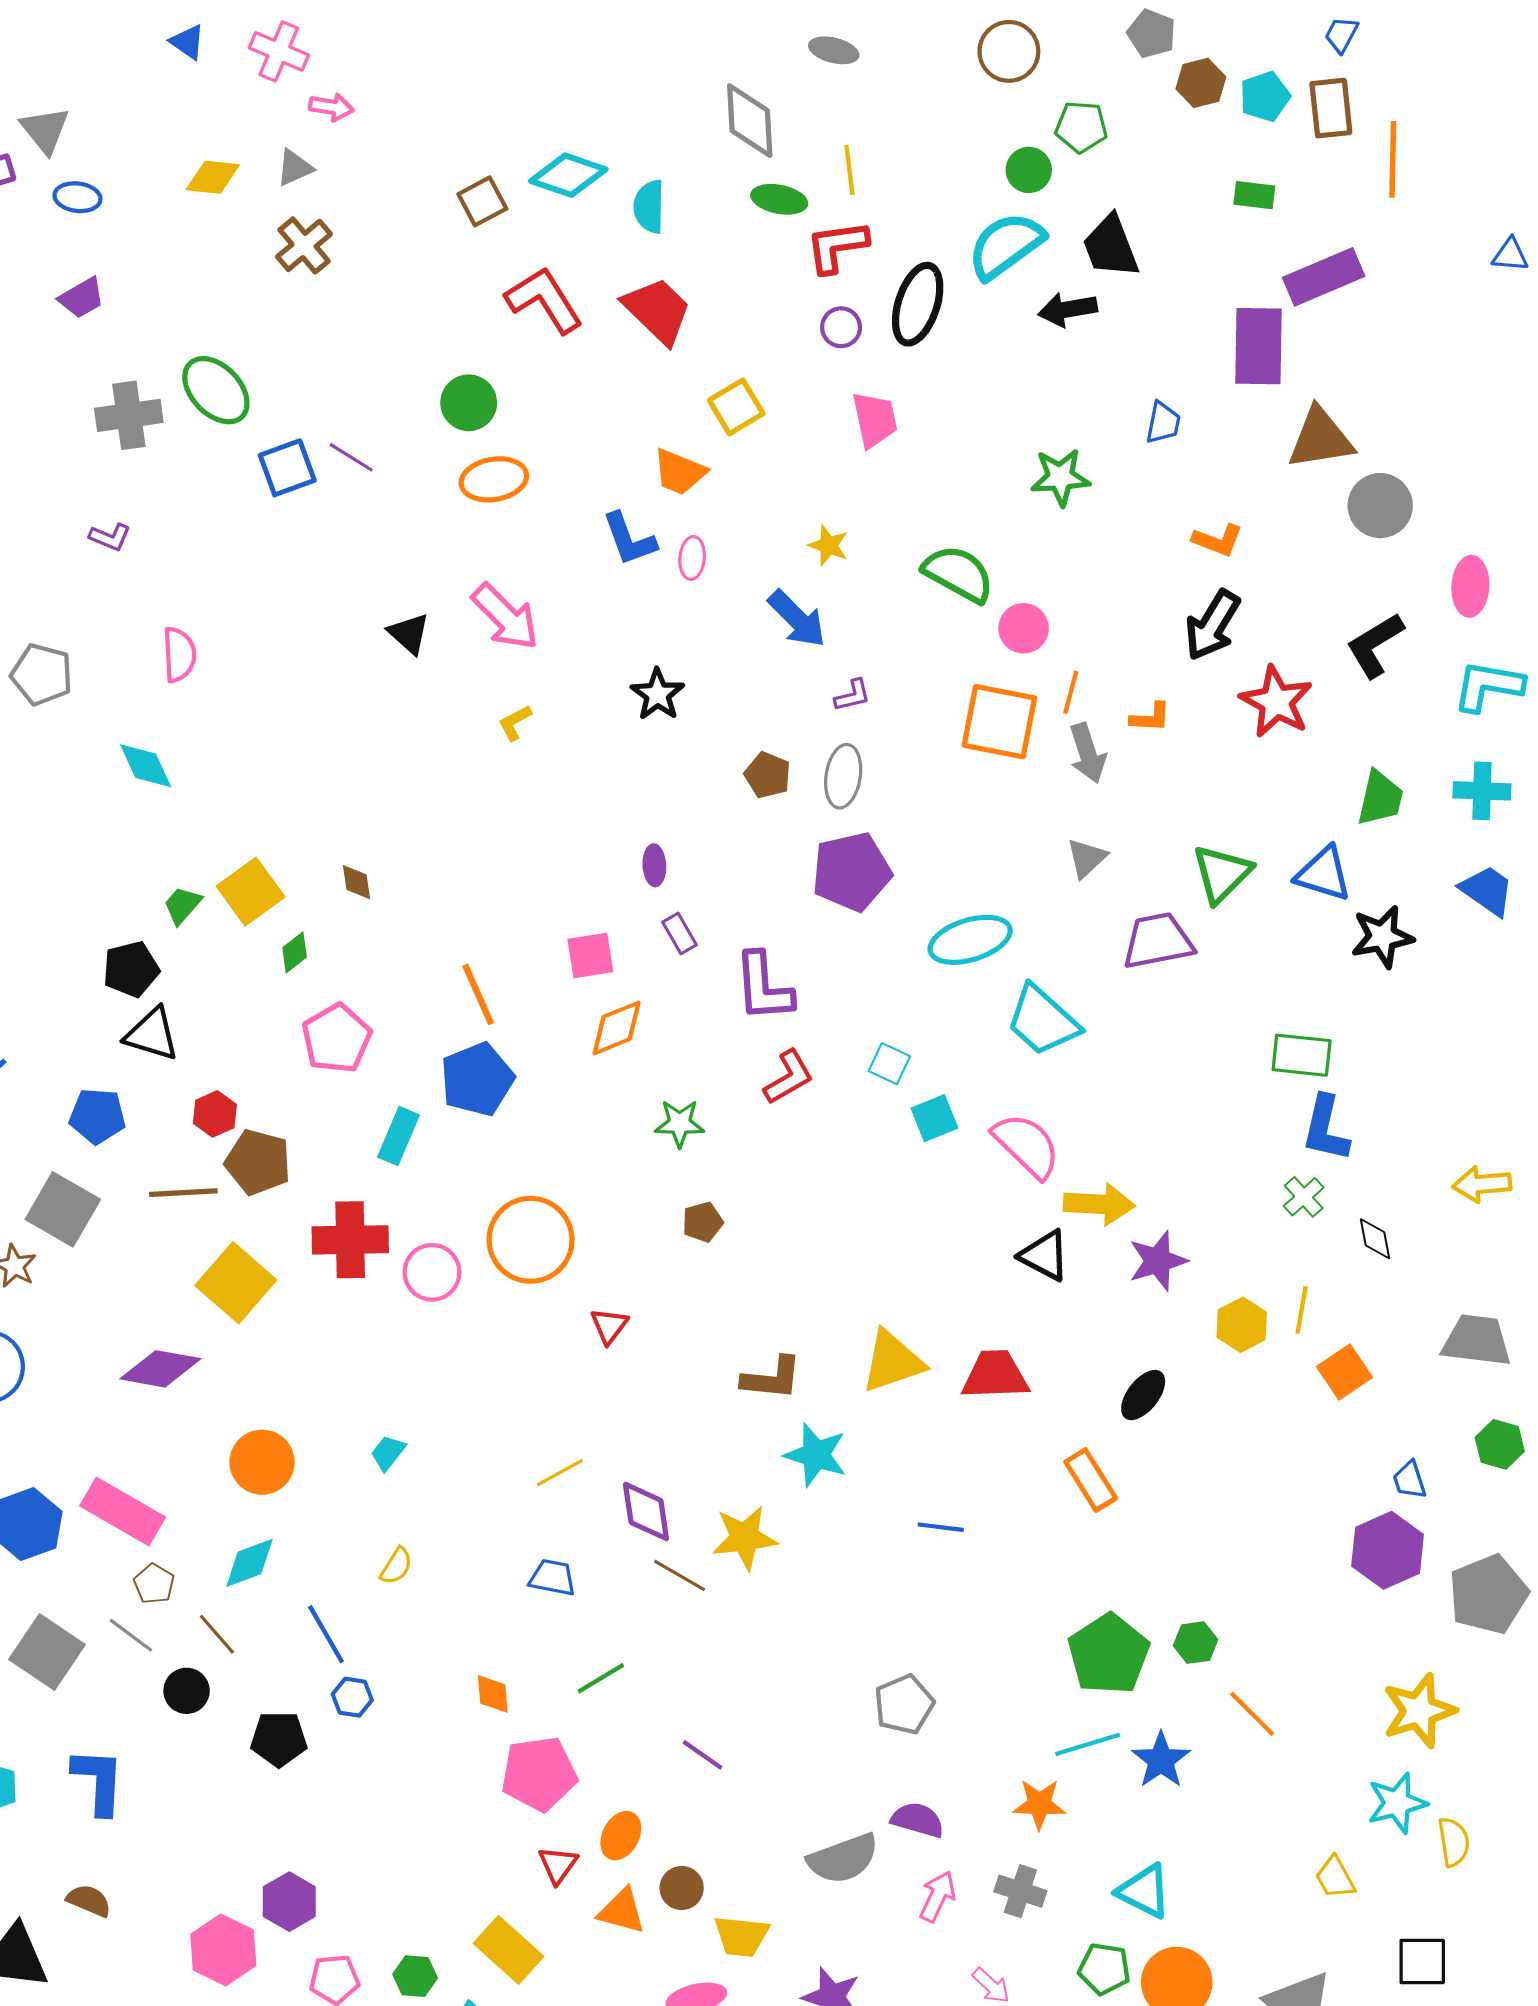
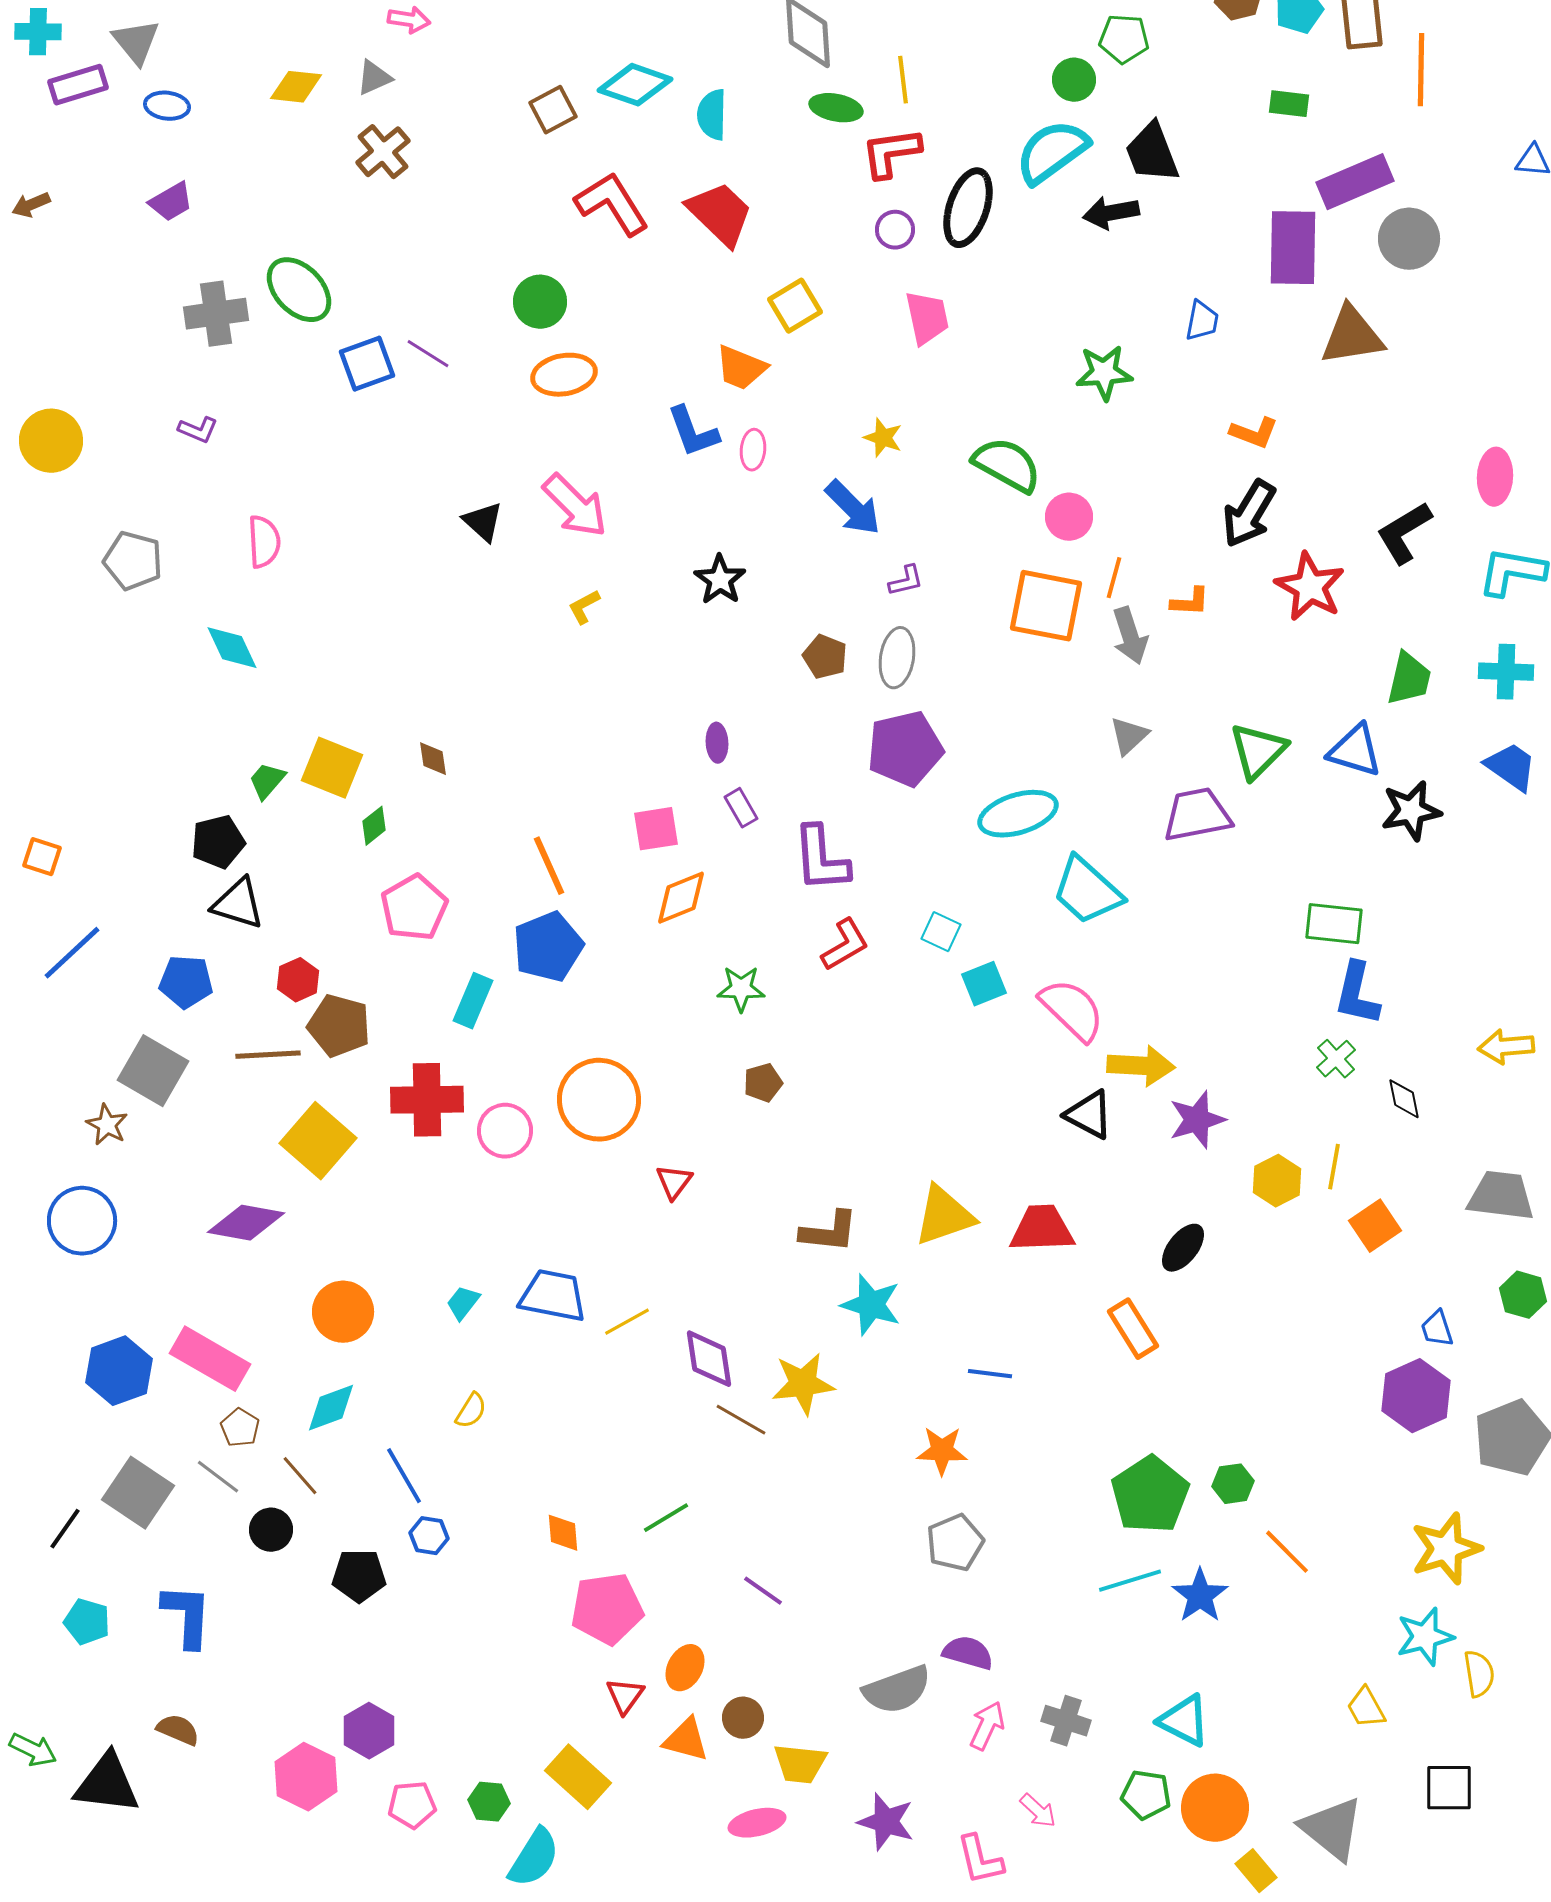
gray circle: (1380, 506) -> (1409, 239), moved
yellow square: (251, 892) -> (332, 768), turned -32
blue trapezoid: (553, 1578) -> (553, 1296), moved, size x1.5
orange star: (1039, 1804) -> (942, 1451), moved

